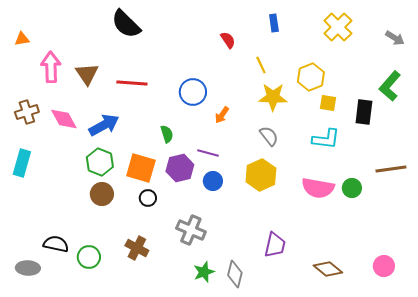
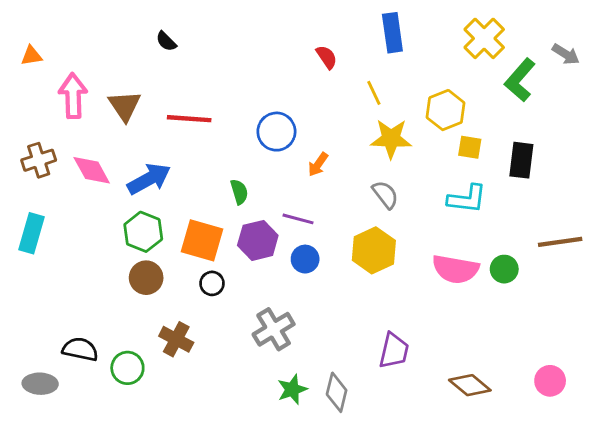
blue rectangle: (274, 23) -> (392, 33), size x1.5
black semicircle: (126, 24) -> (166, 41), moved, size x0.5
green L-shape: (390, 86) -> (520, 80), moved
gray cross: (191, 230) -> (274, 329), turned 36
brown cross: (137, 248) -> (176, 339), moved

